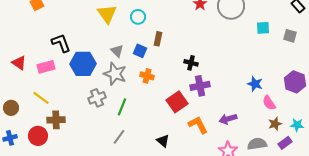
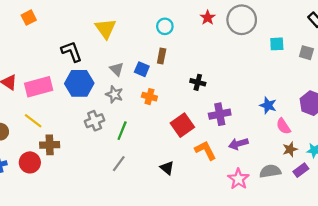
cyan circle: (138, 17) -> (165, 26), moved
black L-shape: (61, 43) -> (72, 52), moved
pink rectangle: (46, 67) -> (39, 87), size x1.4
gray star: (115, 74) -> (114, 94), size x0.7
purple cross: (200, 86) -> (220, 114), moved

